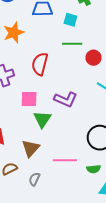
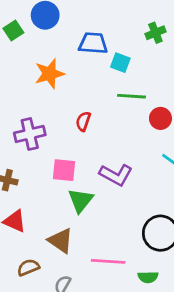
cyan square: (70, 20) -> (120, 63), moved
red semicircle: (40, 64) -> (83, 121), size x0.6
brown triangle: (31, 148) -> (61, 241), turned -42

